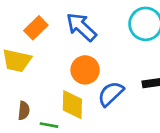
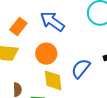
orange circle: (85, 70) -> (46, 54), moved

